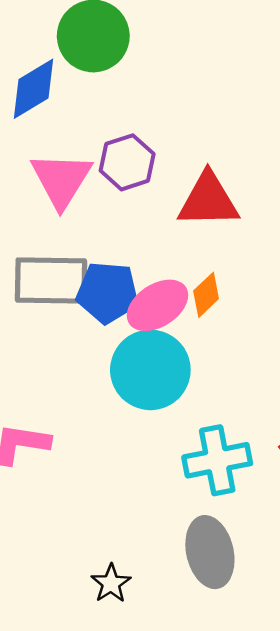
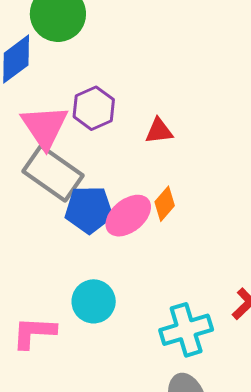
red triangle: (208, 200) -> (159, 131), size x0.6
gray rectangle: (51, 280) -> (53, 173), moved, turned 40
cyan circle: (150, 370) -> (94, 301), moved, size x0.7

